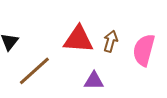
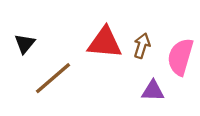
purple triangle: (94, 81) -> (153, 91), moved

